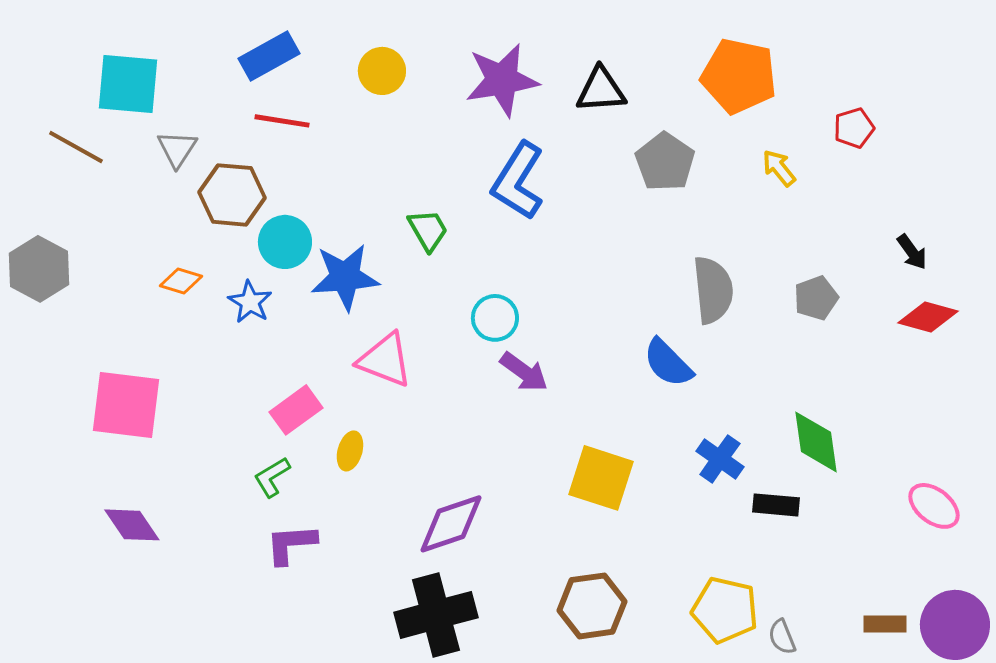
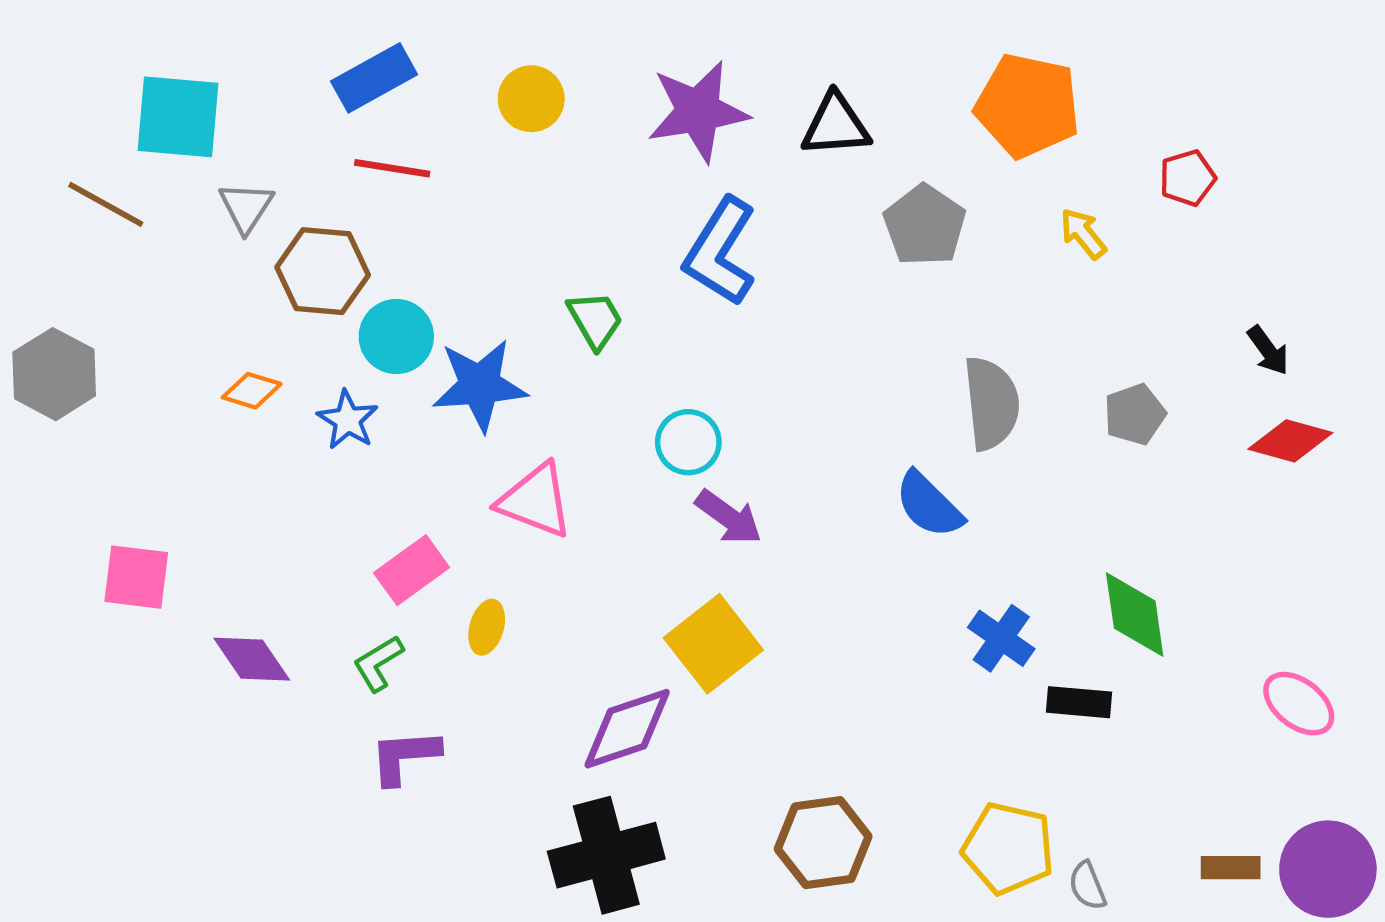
pink square: (126, 405) -> (136, 577), moved, size x0.7
yellow square: (601, 478) -> (713, 644), moved, turned 34
purple diamond: (132, 525) -> (252, 659), moved

